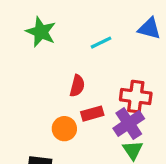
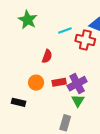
red cross: (136, 97) -> (85, 40), moved
red rectangle: (92, 114) -> (59, 82), moved

